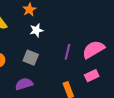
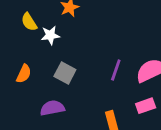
white star: (36, 30) -> (50, 35), moved

